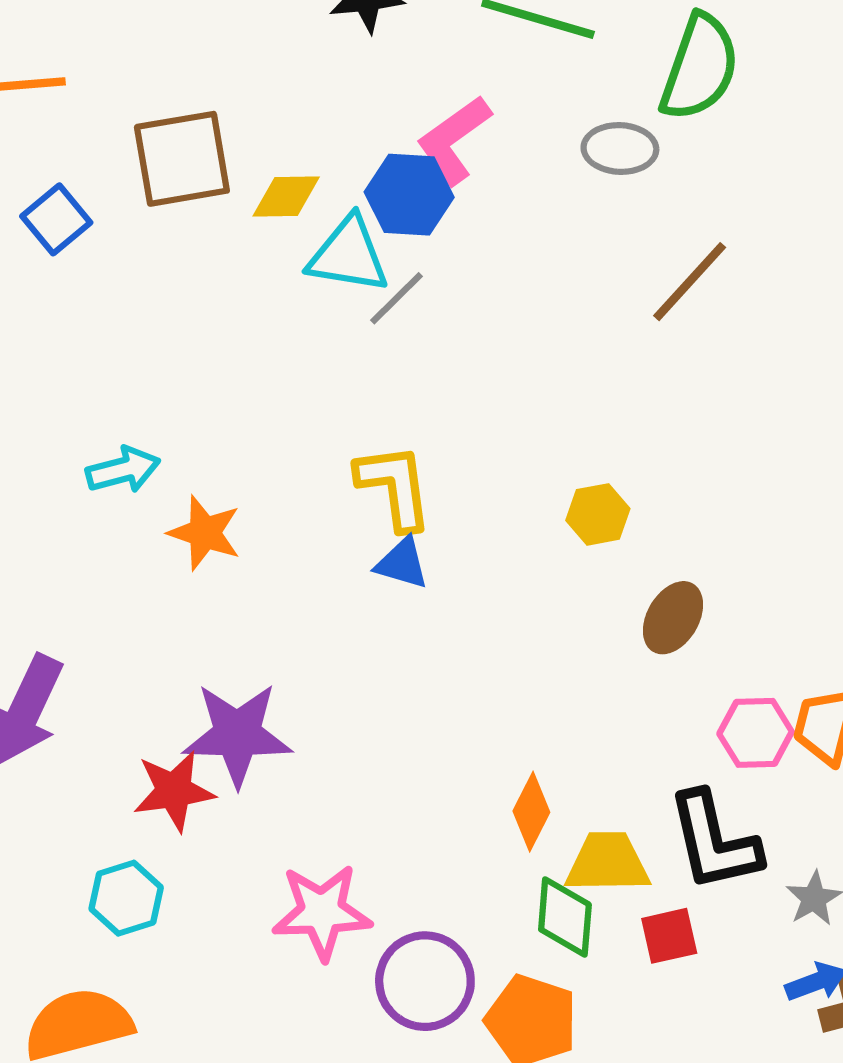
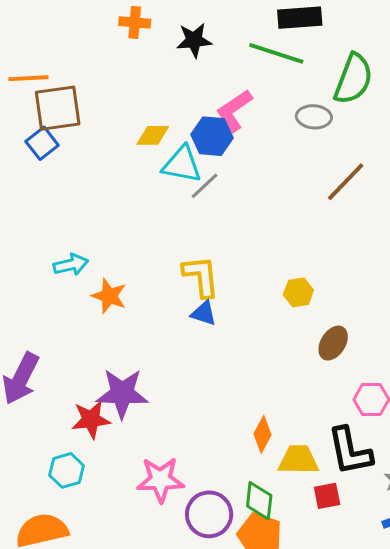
brown square: (182, 159) -> (58, 108), moved
green diamond: (565, 917) -> (259, 501), moved

